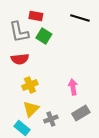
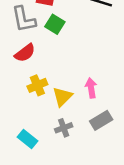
red semicircle: (20, 59) -> (25, 53), turned -30
yellow triangle: (31, 109) -> (62, 97), moved

